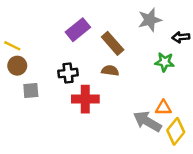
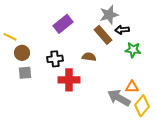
gray star: (150, 20) -> (109, 15), moved
black arrow: (181, 37) -> (122, 30), moved
brown rectangle: (113, 43) -> (103, 35), moved
brown circle: (17, 66) -> (22, 53), moved

